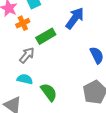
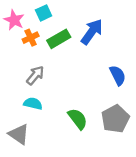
green rectangle: (46, 36) -> (59, 39), moved
green semicircle: (49, 92) -> (78, 119), moved

